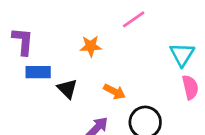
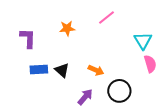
orange star: (91, 46) -> (67, 28), moved
blue rectangle: (38, 72) -> (39, 70), moved

